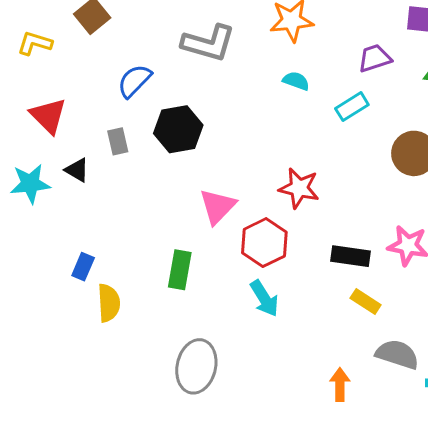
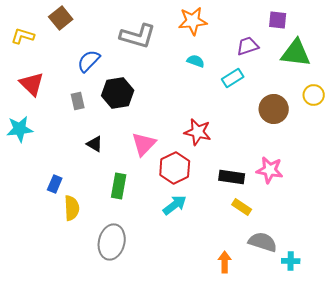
black triangle: (77, 170) -> (95, 144), moved
cyan arrow: (264, 298) -> (175, 205), turned -95
gray ellipse: (196, 366) -> (112, 242), moved

